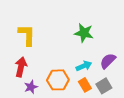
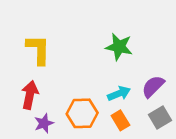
gray square: (104, 86) -> (160, 118), moved

